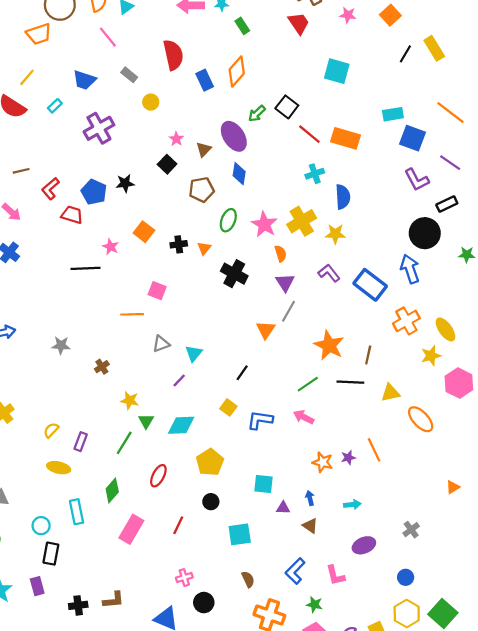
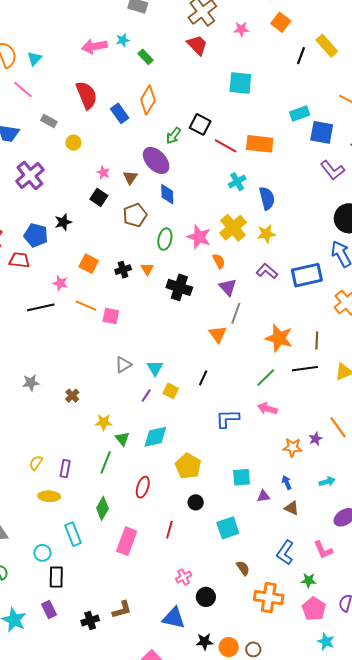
blue rectangle: (370, 285) -> (307, 275), turned -40
orange line: (132, 314) -> (86, 306), moved, turned 35
yellow square: (228, 407) -> (171, 391), moved

